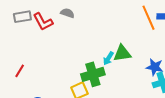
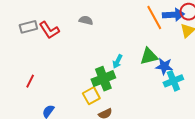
gray semicircle: (67, 13) -> (86, 20), moved
green triangle: (122, 53) -> (149, 56), moved

